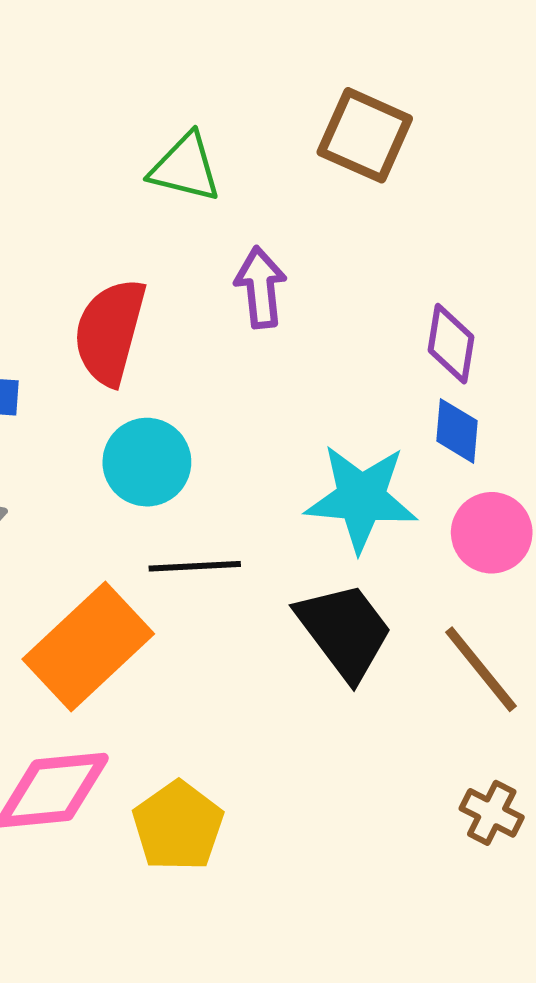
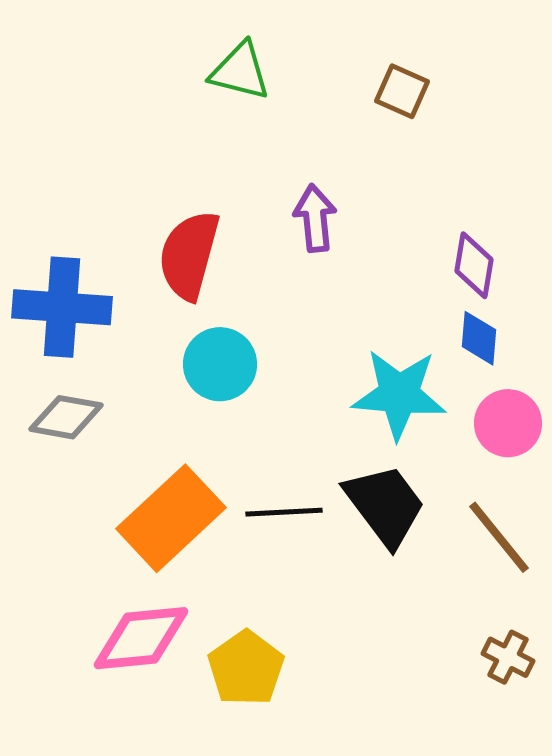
brown square: (365, 135) -> (402, 91), size x0.7
green triangle: (185, 168) -> (240, 71), moved
black line: (195, 566) -> (284, 512), moved

